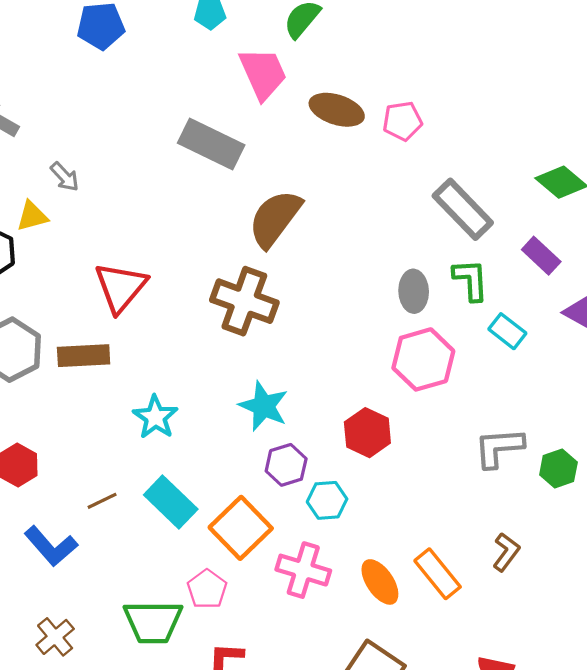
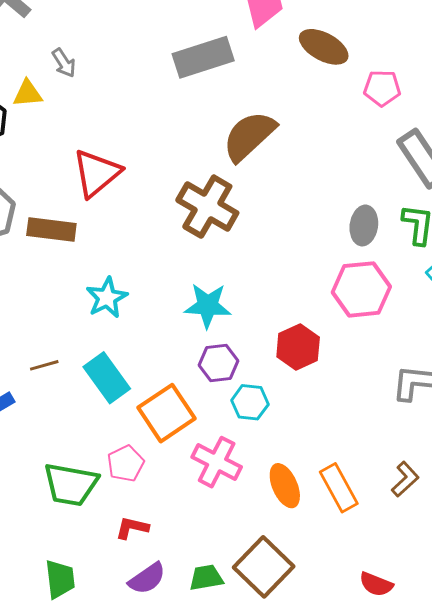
pink pentagon: (402, 121) -> (382, 88), moved
gray rectangle: (211, 144) -> (203, 57), turned -54
cyan star: (264, 406) -> (208, 306), turned -30

